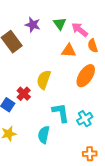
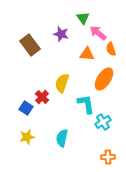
green triangle: (60, 24) -> (83, 18), moved
purple star: (33, 25) -> (61, 34), moved
cyan L-shape: (61, 113) -> (86, 104), moved

